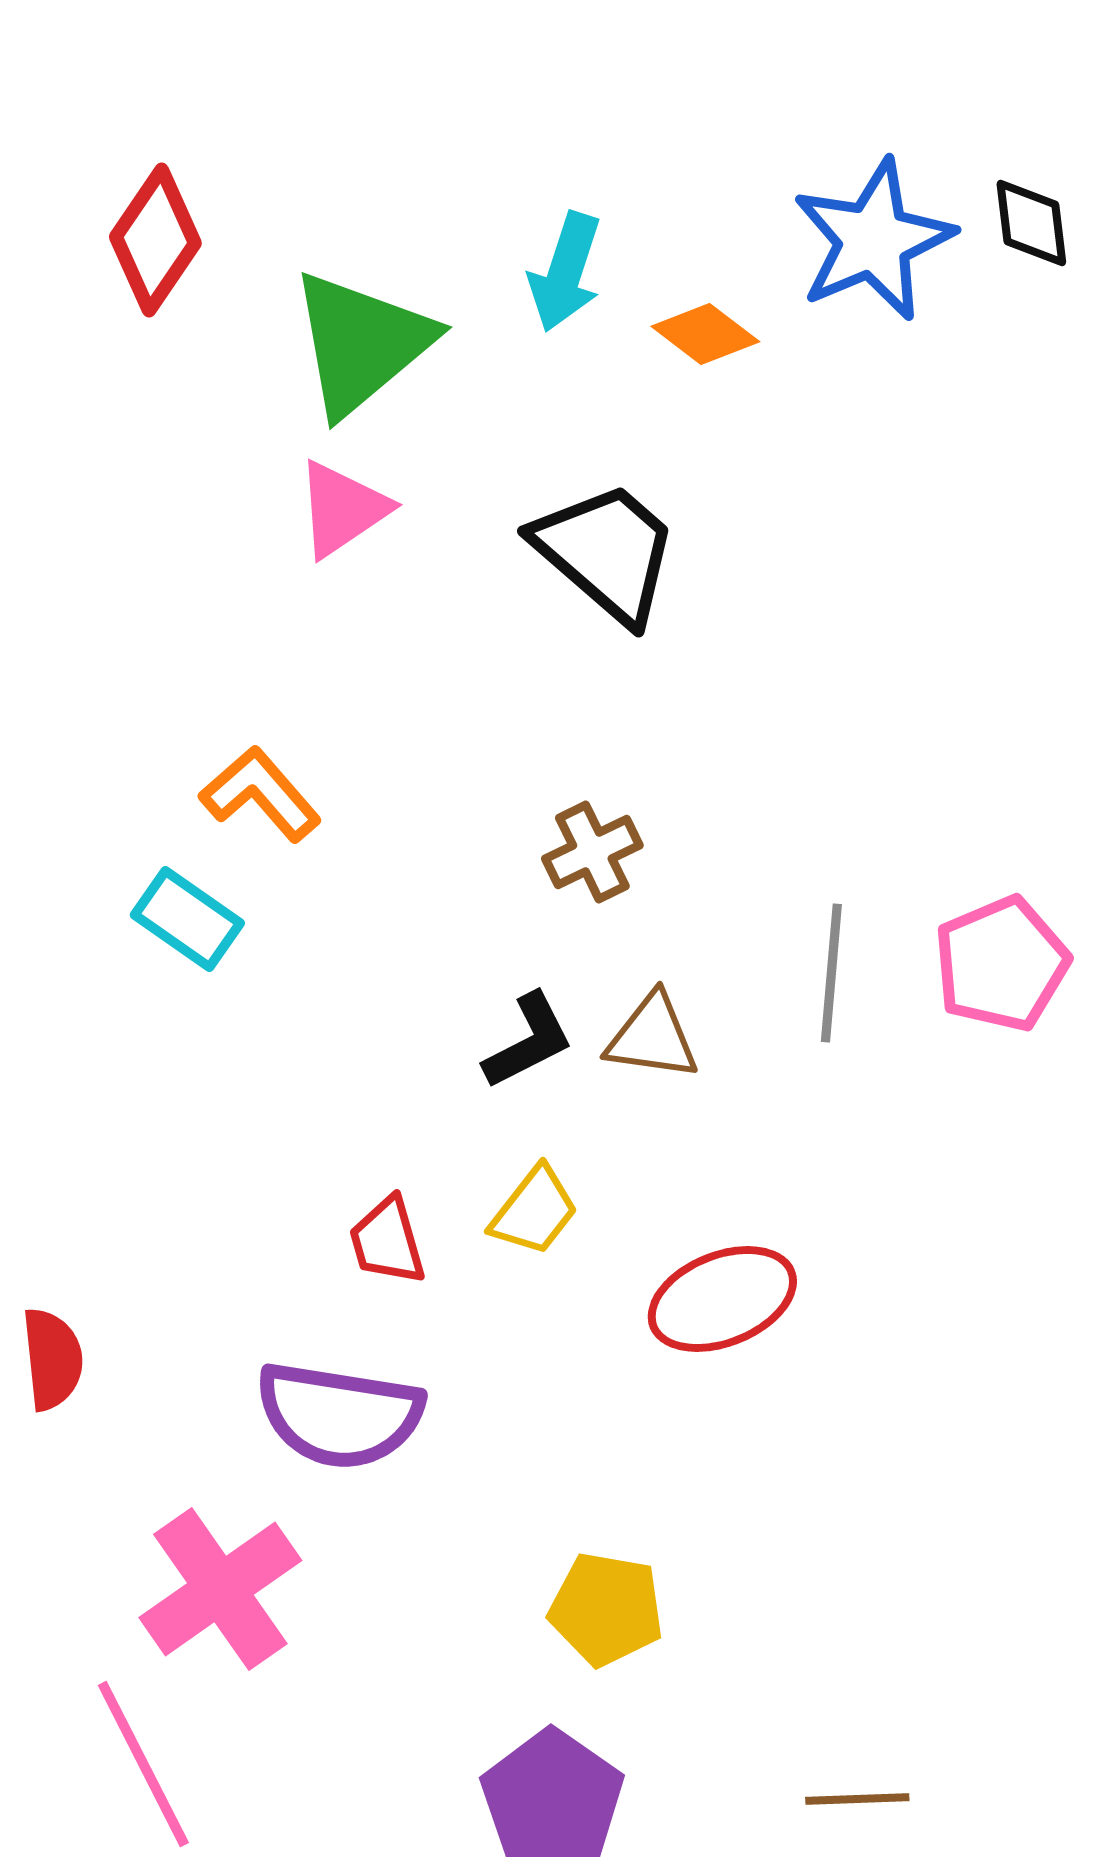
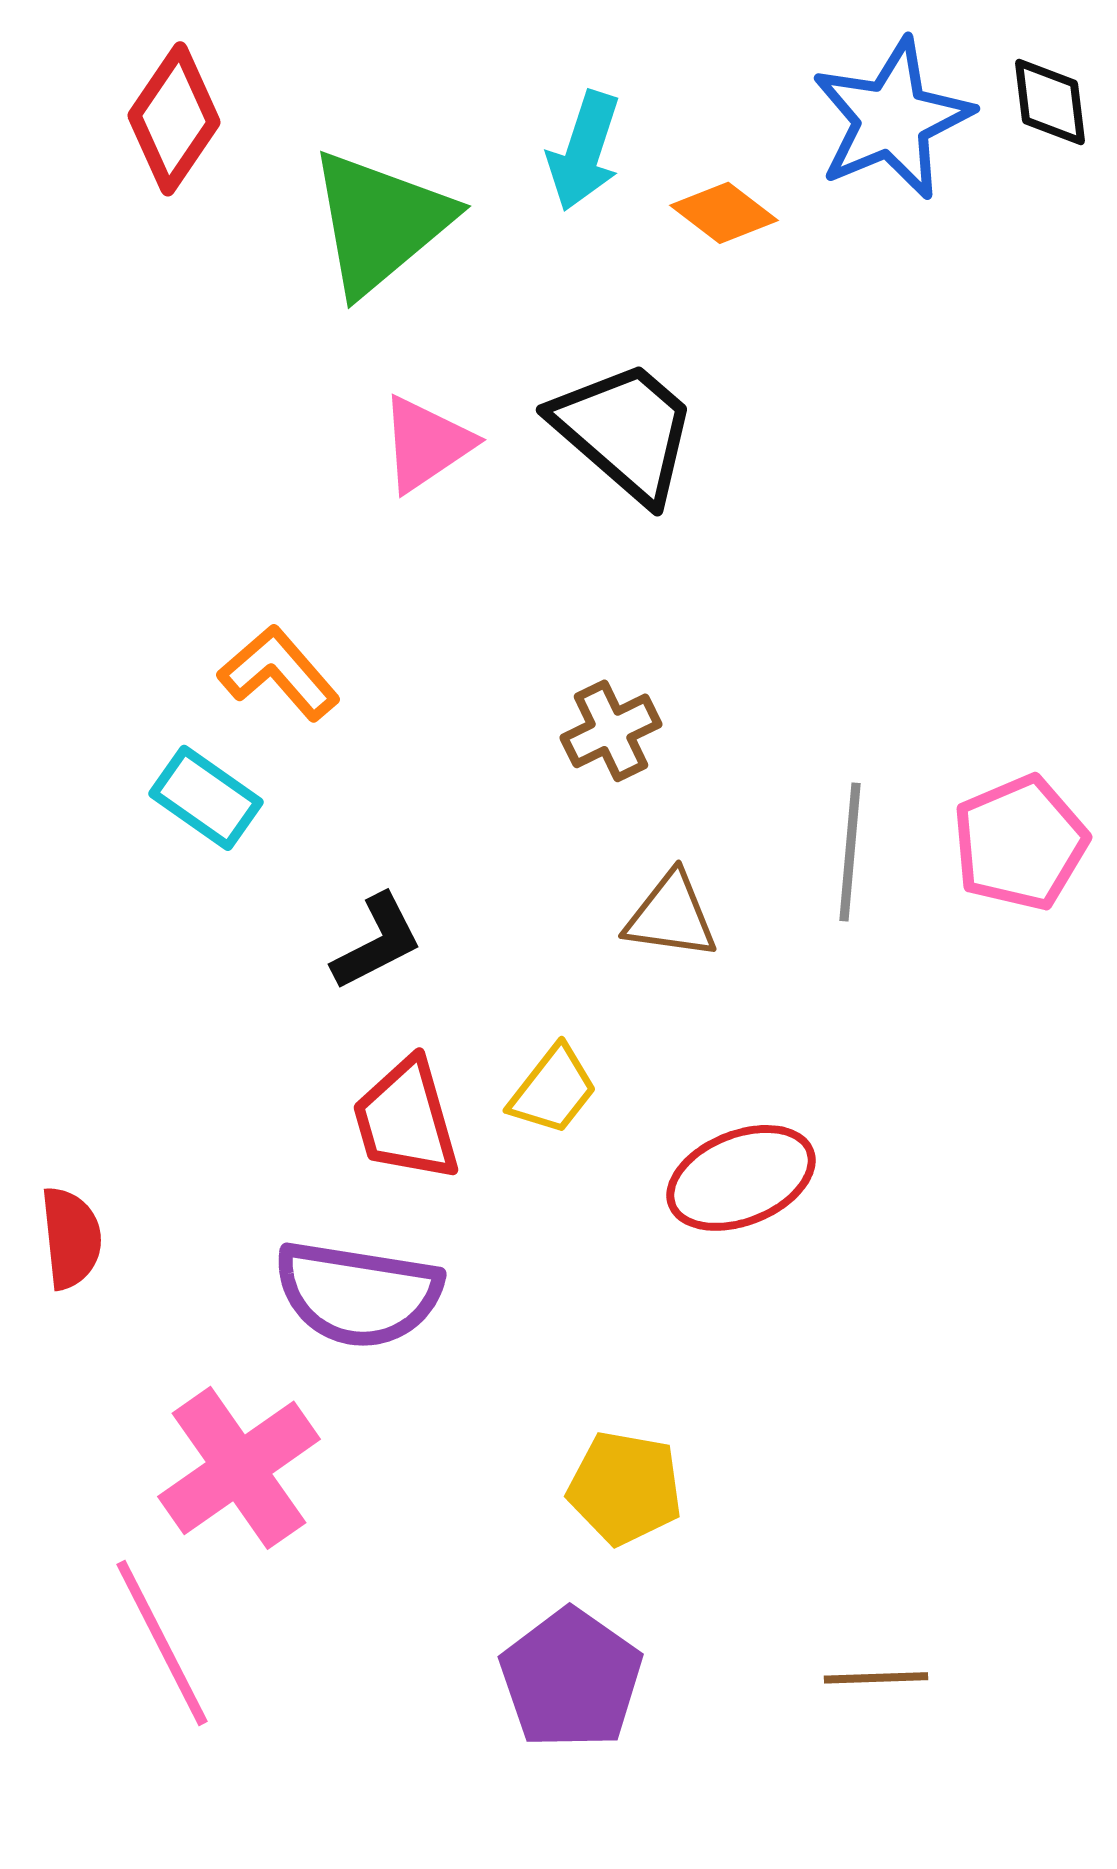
pink triangle: (342, 509) -> (426, 444), moved
black L-shape: (528, 1041) -> (377, 942), moved
red trapezoid: (387, 1241) -> (406, 1120), size x1.4

